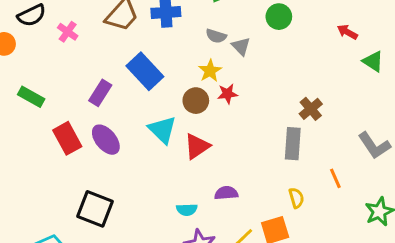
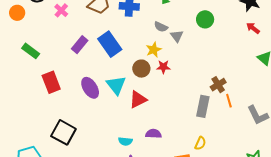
red arrow: (347, 32) -> (253, 28), moved
purple rectangle: (100, 93) -> (80, 45), moved
purple ellipse: (106, 140) -> (90, 88), moved
orange line: (335, 178) -> (229, 101), moved
yellow semicircle: (296, 198) -> (200, 143), turned 32

